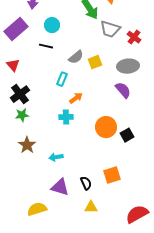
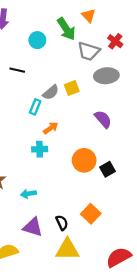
cyan circle: (52, 25) -> (37, 40), moved
red cross: (134, 37) -> (115, 41), moved
gray semicircle: (76, 57) -> (51, 92), moved
gray ellipse: (128, 66) -> (106, 76), moved
orange square: (112, 175) -> (91, 214), turned -30
yellow triangle: (91, 207) -> (67, 249), size x1.6

